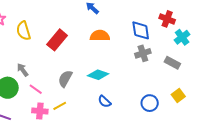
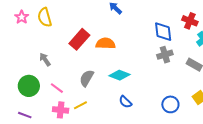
yellow semicircle: (24, 31) -> (45, 17), moved
orange semicircle: (100, 36) -> (106, 43), moved
gray arrow: (23, 70) -> (45, 59), moved

